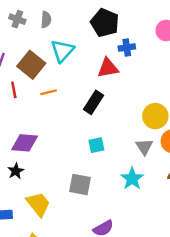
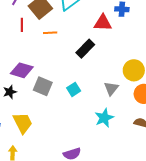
cyan square: (96, 145) -> (74, 89), moved, turned -32
gray triangle: (144, 147) -> (111, 88), moved
gray square: (80, 185) -> (43, 86), moved

